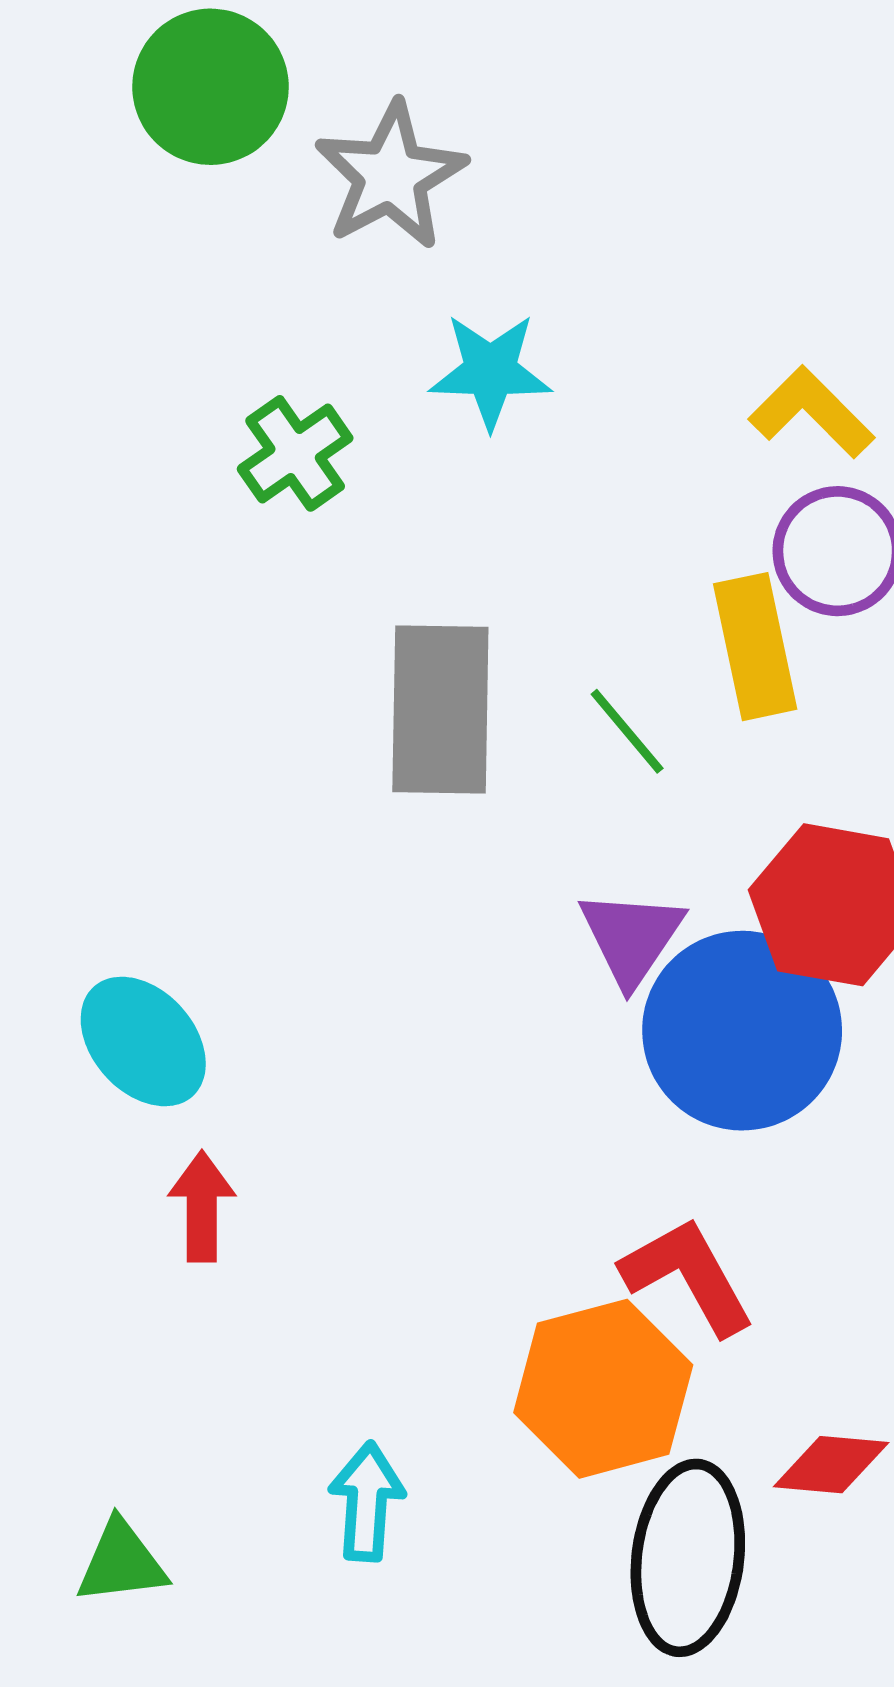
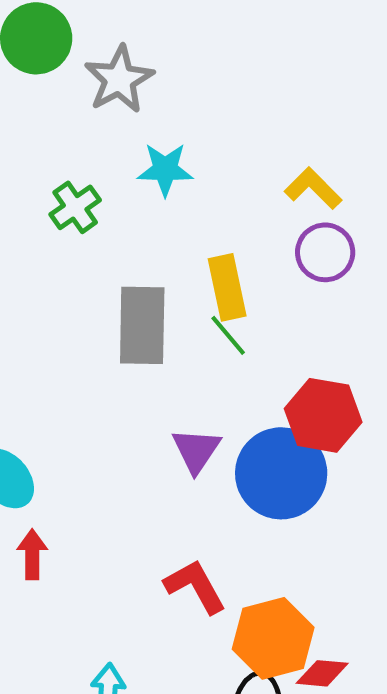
yellow rectangle: (755, 647) -> (227, 287), moved
purple triangle: (631, 937) -> (196, 450), moved
red L-shape: (688, 1276) -> (195, 586), moved
orange hexagon: (603, 1389) -> (273, 638), moved

